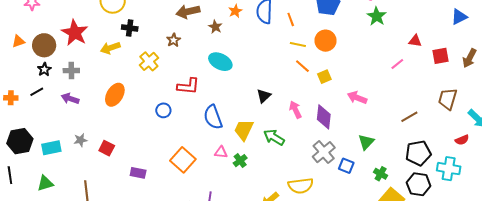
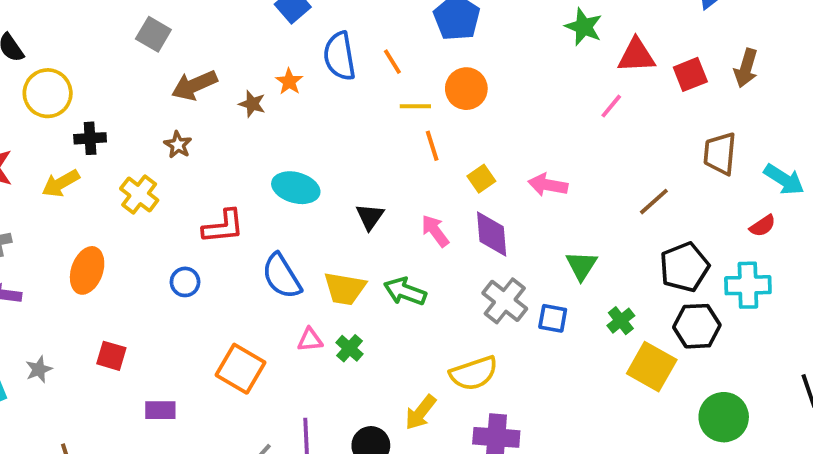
orange star: (235, 11) -> (289, 82), moved
green star: (377, 16) -> (584, 27), moved
red triangle: (415, 41) -> (636, 56), size x1.5
cyan ellipse: (220, 62) -> (296, 188), moved
orange line: (302, 66) -> (432, 146), turned 42
yellow square: (324, 77) -> (481, 179), moved
yellow trapezoid: (244, 130) -> (345, 289), turned -95
red square: (107, 148) -> (111, 356), moved
green cross: (381, 174) -> (621, 321), turned 32

